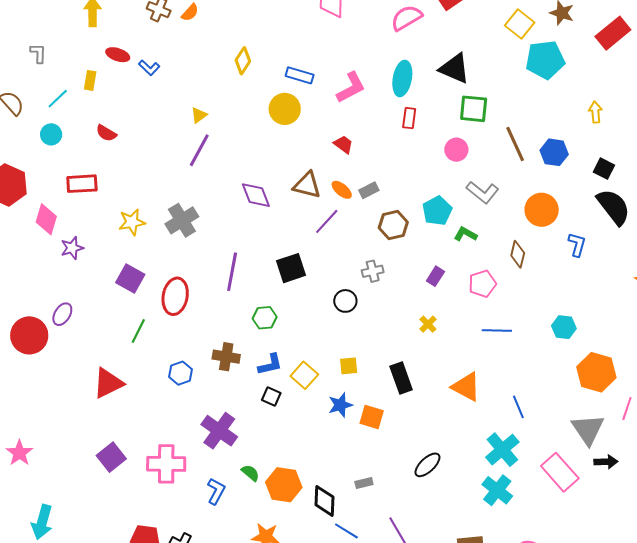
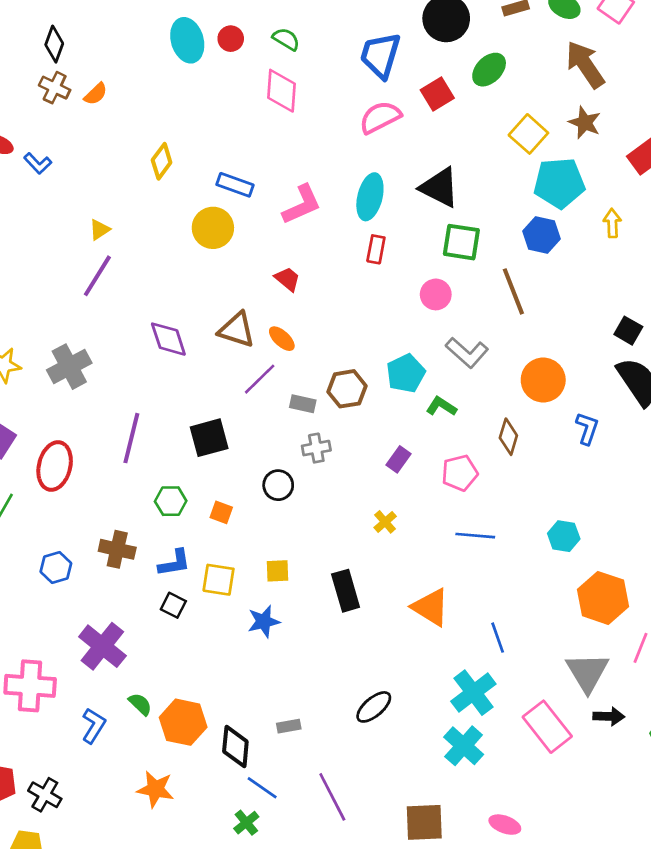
yellow arrow: (595, 112) -> (612, 223), moved
blue hexagon: (554, 152) -> (542, 235), moved
gray rectangle: (369, 190) -> (303, 404), moved, turned 36
yellow square: (304, 375) -> (219, 580), turned -36
orange square: (372, 417) -> (221, 512), moved, size x0.7

